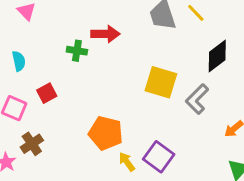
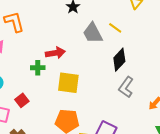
black diamond: (217, 56) -> (119, 60), moved
yellow square: (161, 82) -> (68, 83), moved

